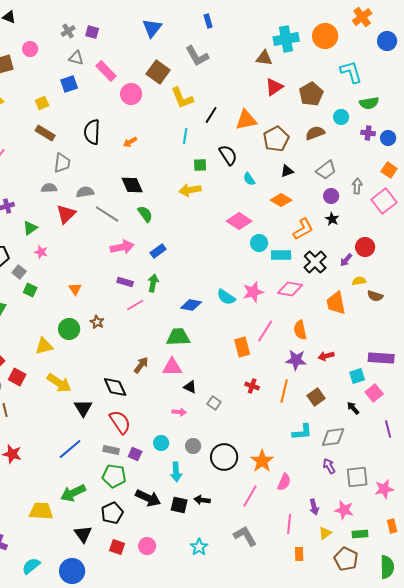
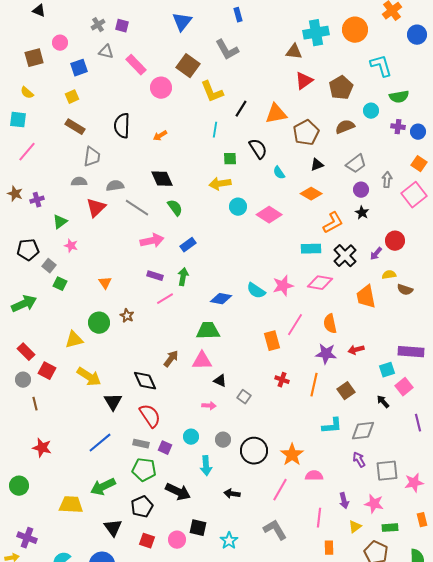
blue square: (69, 84) -> (79, 68), moved
cyan circle: (259, 243) -> (238, 207), moved
pink semicircle: (284, 482) -> (314, 476), turned -114
black square: (179, 505) -> (198, 528), moved

